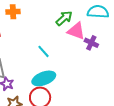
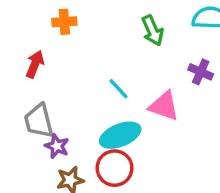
green arrow: (64, 18) -> (153, 31), turned 108
pink triangle: (76, 31) -> (164, 106), moved

